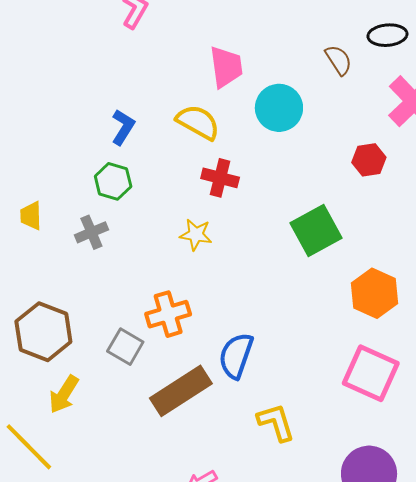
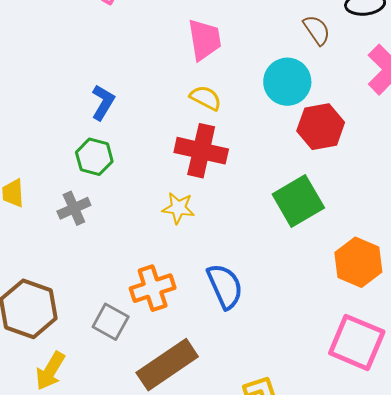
cyan circle: (279, 108) -> (287, 82), moved
yellow semicircle: (198, 122) -> (206, 98), moved, size x0.7
red hexagon: (369, 160) -> (321, 127), moved, size x1.4
red cross: (220, 178) -> (201, 151), size x1.4
blue semicircle: (236, 356) -> (225, 286), moved, turned 138

